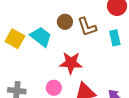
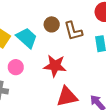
pink circle: (54, 88) -> (16, 67), moved

